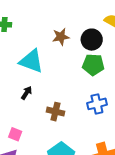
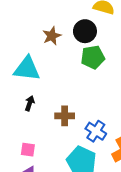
blue cross: (97, 104) -> (96, 131), moved, turned -30

